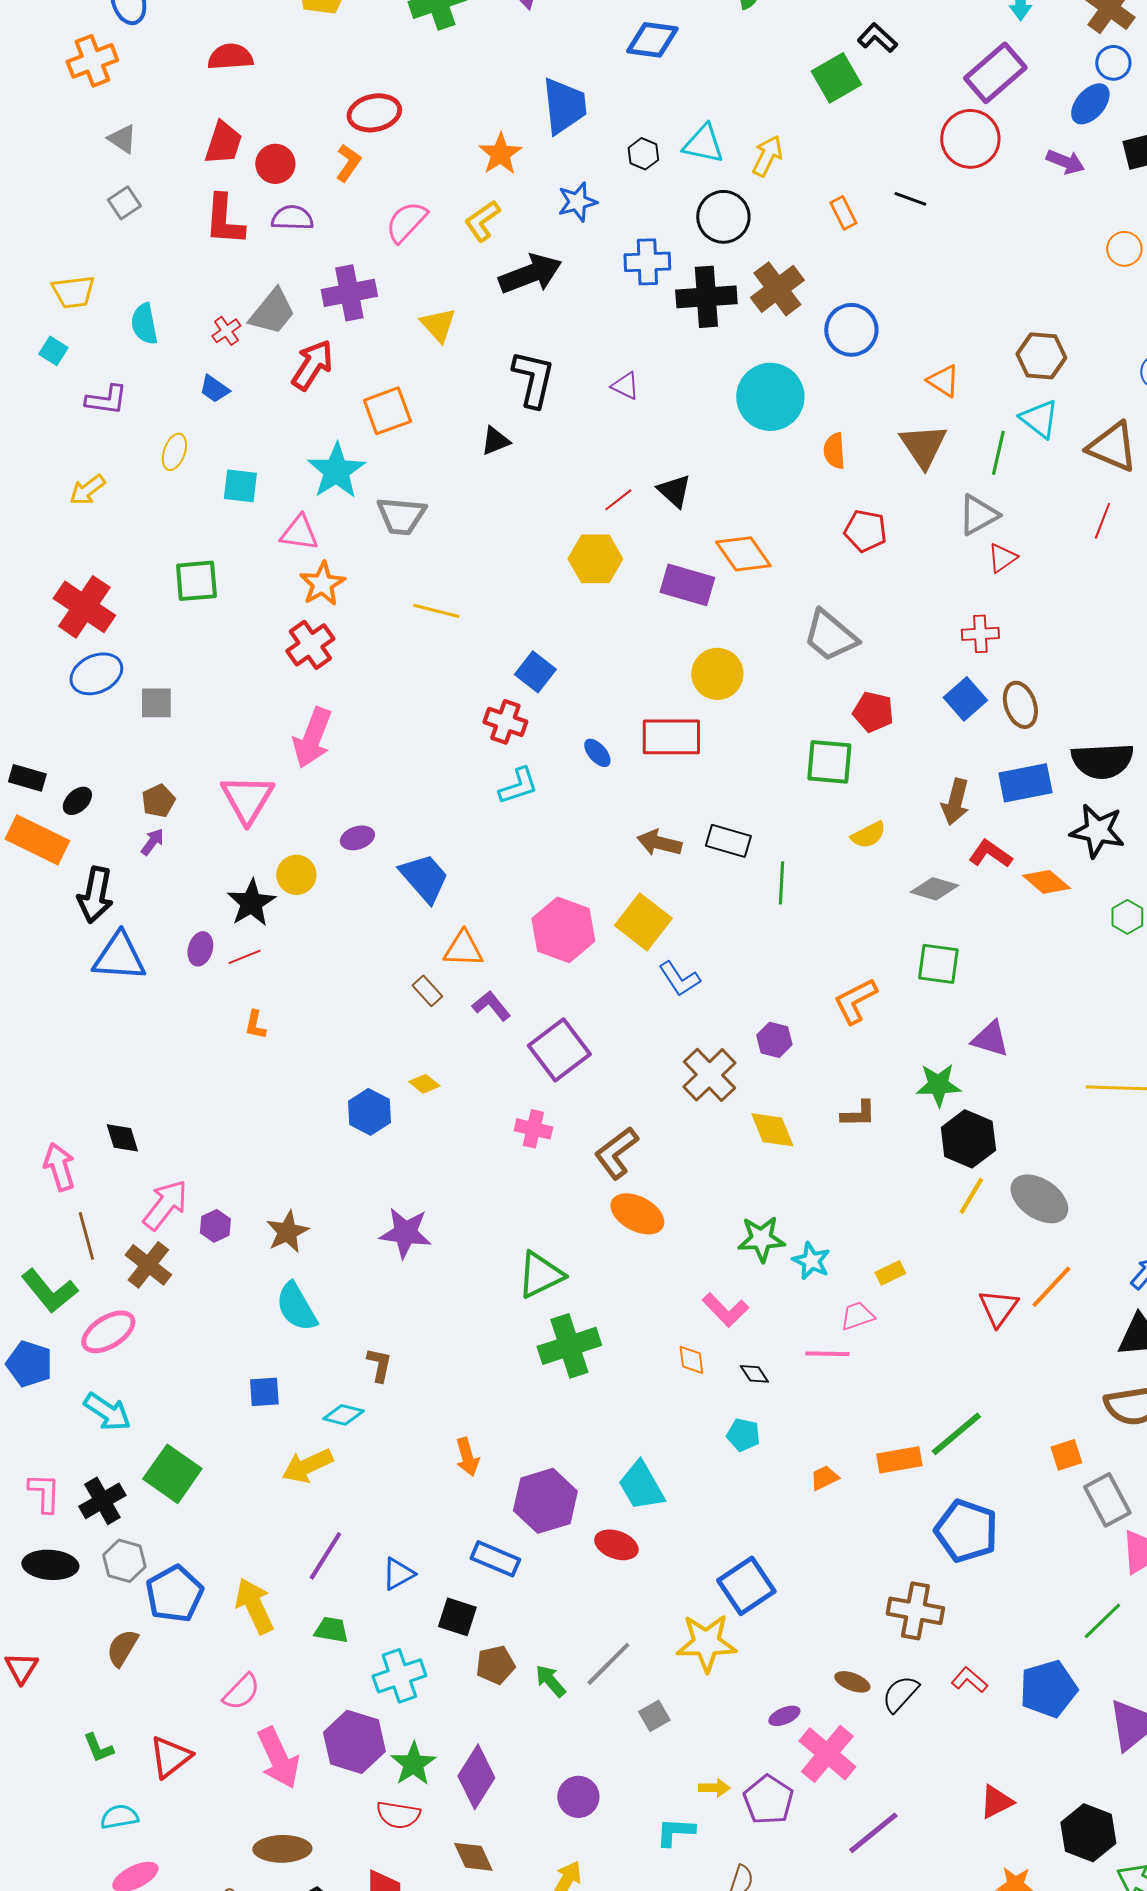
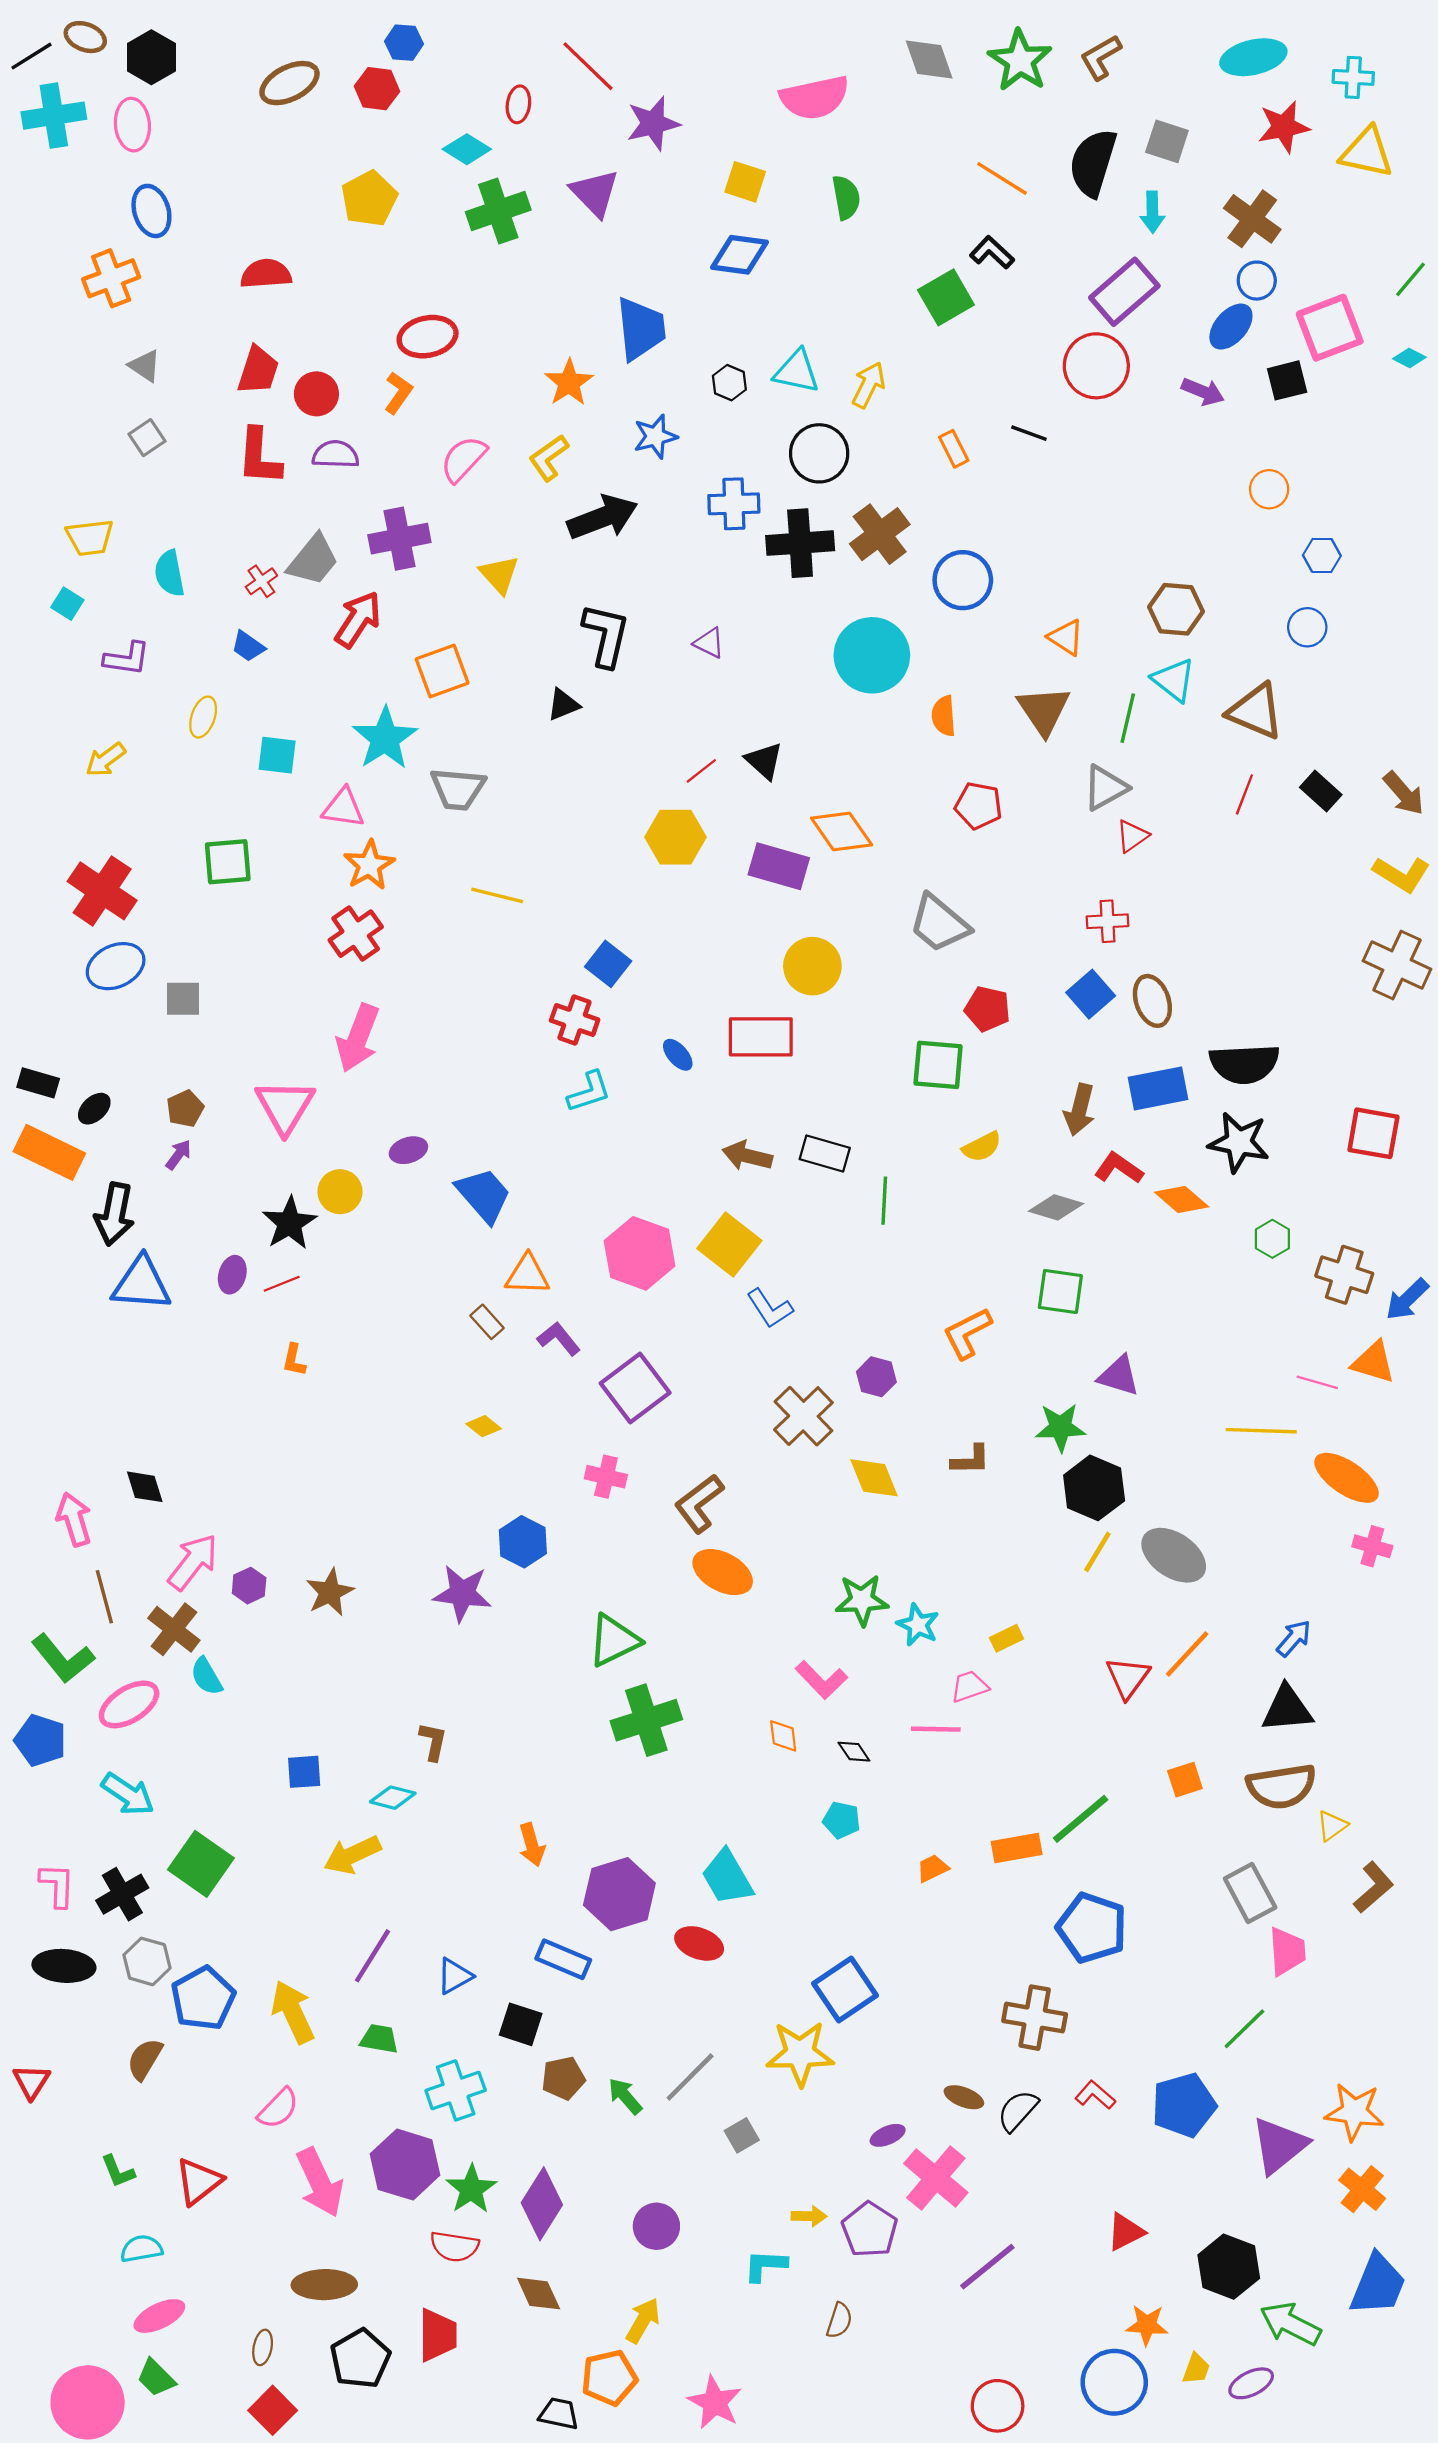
blue hexagon: (369, 1112) -> (523, 1542), moved
cyan semicircle: (296, 1307) -> (206, 1676), moved, size x0.7
orange square: (1066, 1455) -> (1185, 1780), moved

